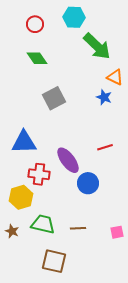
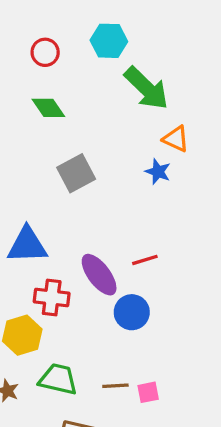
red line: (105, 147) -> (145, 260), moved
pink square: (117, 232) -> (148, 392), moved

